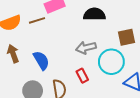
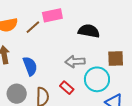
brown line: (37, 20) -> (33, 27), turned -35
red rectangle: (82, 76) -> (67, 88), turned -32

